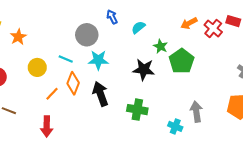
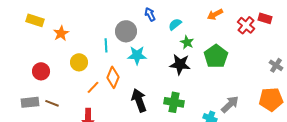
orange arrow: (189, 23) -> (215, 14), moved
green star: (161, 46) -> (187, 42), moved
cyan line: (66, 59) -> (106, 45), moved, turned 64
black arrow: (100, 94) -> (139, 100), moved
gray arrow: (196, 112) -> (230, 104), turned 54

